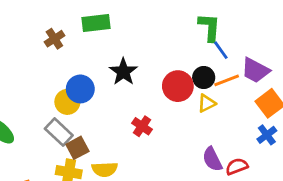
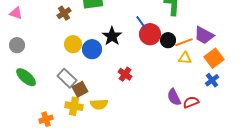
blue line: (221, 50) -> (141, 22), moved
red circle: (178, 86) -> (150, 34), moved
blue circle: (80, 89) -> (92, 49), moved
yellow circle: (67, 102) -> (73, 44), moved
yellow triangle: (207, 103) -> (185, 58), moved, turned 32

